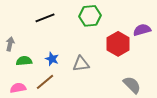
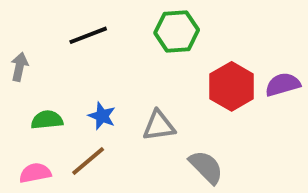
purple semicircle: (142, 30) -> (283, 84), moved
gray arrow: (10, 44) -> (19, 67), moved
gray semicircle: (132, 85) -> (206, 167), moved

